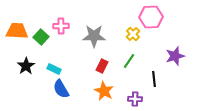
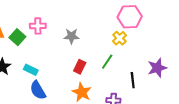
yellow cross: (133, 34) -> (119, 38), moved
gray star: (94, 36) -> (71, 36), size x0.7
purple star: (175, 56) -> (157, 68), moved

